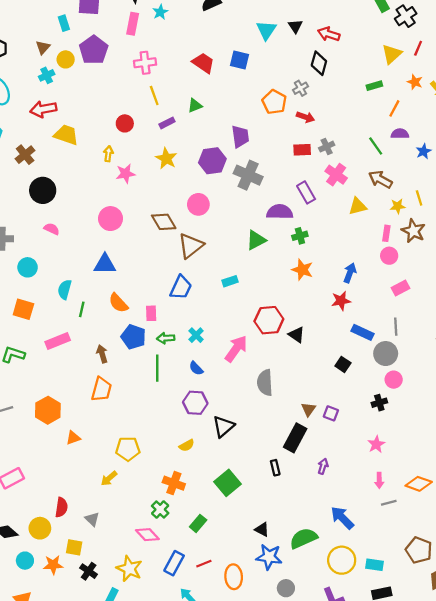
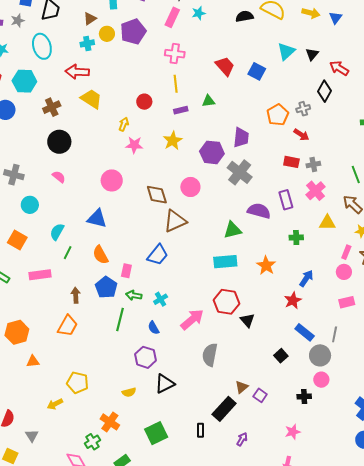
green cross: (300, 236) -> (296, 237), moved
cyan rectangle: (230, 281) -> (225, 262), moved, size x1.6
red star: (341, 301) -> (293, 300), turned -30

